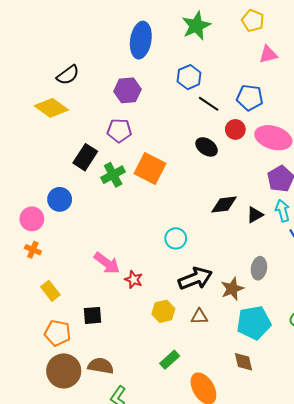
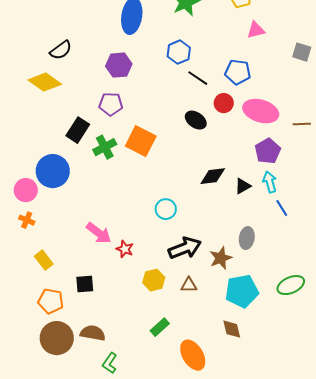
blue circle: (60, 199) -> (53, 171), size x1.4

